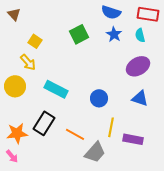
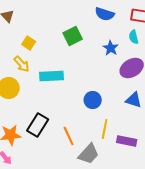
blue star: (114, 34) -> (111, 48), moved
cyan rectangle: (56, 89) -> (52, 76), moved, turned -30
orange line: (75, 134) -> (69, 136), turned 36

